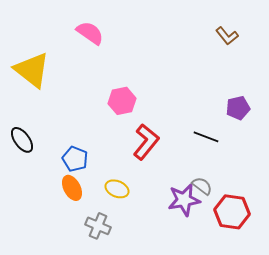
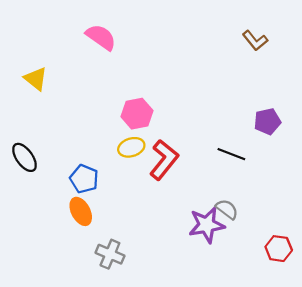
yellow triangle: (32, 70) -> (36, 79), size x0.6
yellow ellipse: (117, 189) -> (131, 147), moved, turned -40
red hexagon: (232, 212) -> (279, 249), moved, size x0.7

